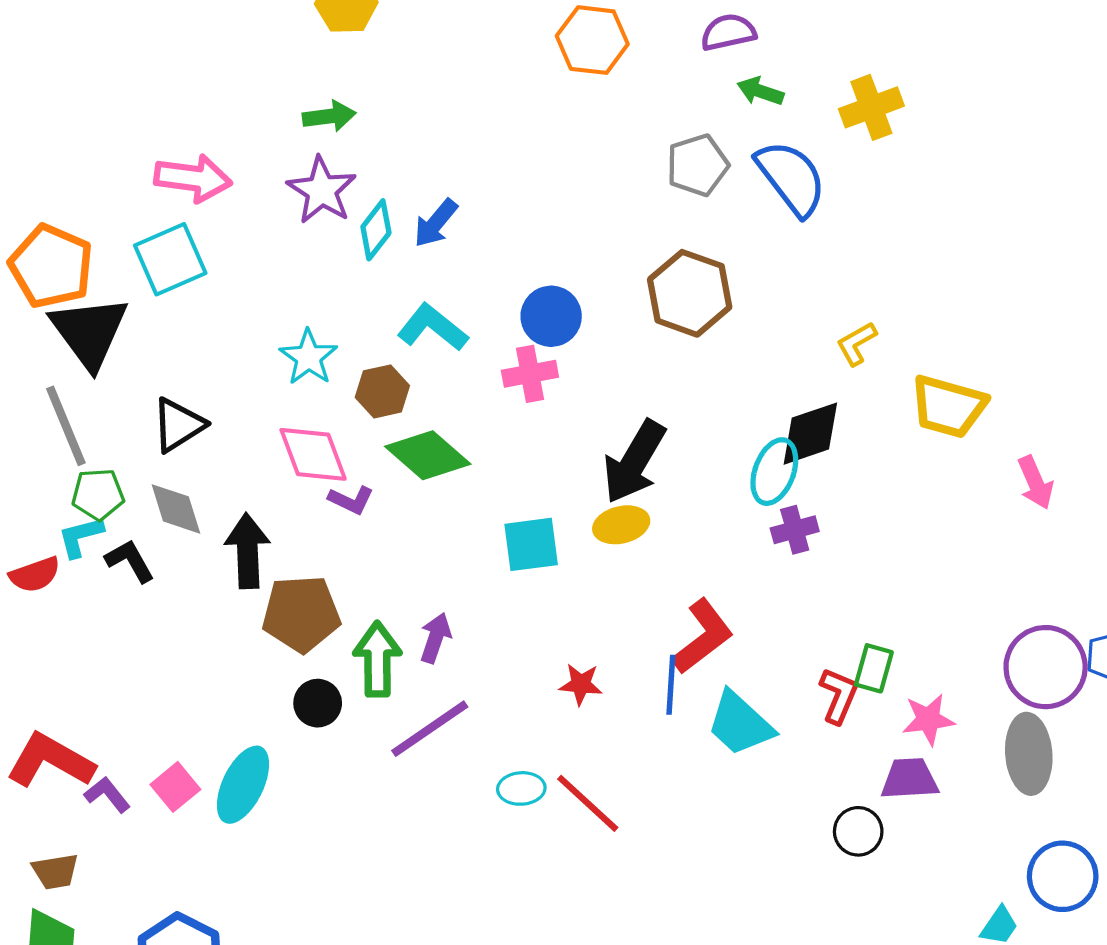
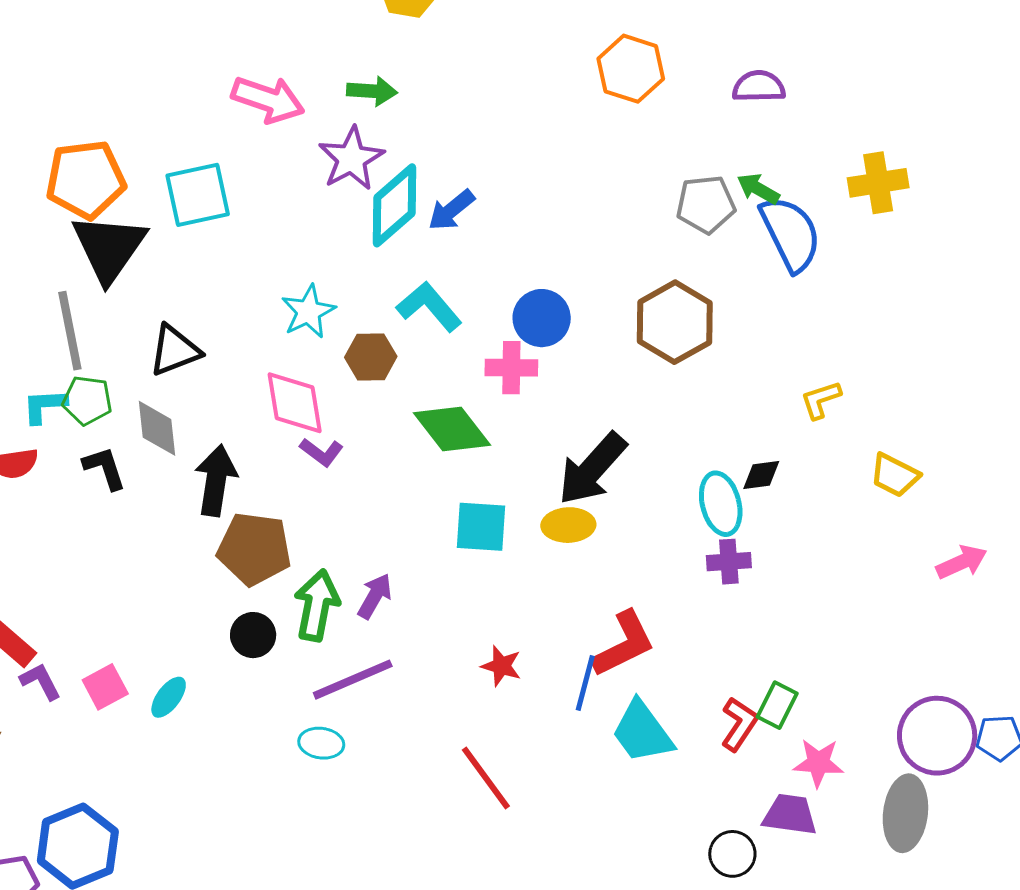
green arrow: (760, 91) -> (758, 189), moved
pink arrow: (193, 178) -> (268, 99), moved
cyan diamond: (376, 230) -> (395, 205), size x1.5
orange pentagon: (51, 266) -> (86, 179), turned 30
yellow trapezoid: (948, 406) -> (895, 475), size x0.7
black diamond: (810, 434) -> (761, 475), size x0.6
green diamond: (428, 455) -> (452, 429), moved
cyan ellipse: (774, 472) -> (721, 504), turned -46
pink arrow: (1035, 483) -> (962, 562), turned -102
cyan L-shape: (80, 537) -> (45, 406), moved
cyan ellipse: (243, 785) -> (169, 697), size x0.6
cyan ellipse: (521, 788) -> (321, 743), moved

